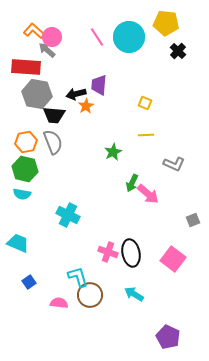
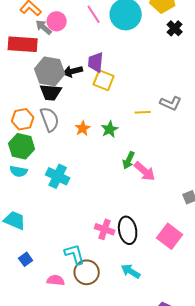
pink circle: (52, 37) -> (57, 21), moved
gray hexagon: (37, 94) -> (50, 71), moved
yellow square: (145, 103) -> (104, 80), moved, size x1.5
orange star: (86, 106) -> (83, 128), moved
gray L-shape: (174, 164) -> (171, 103), moved
cyan cross: (68, 215) -> (58, 176), moved

